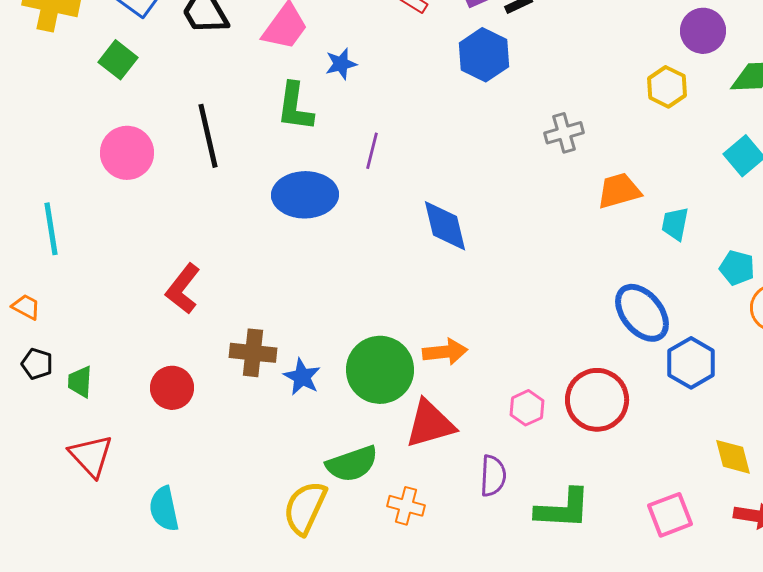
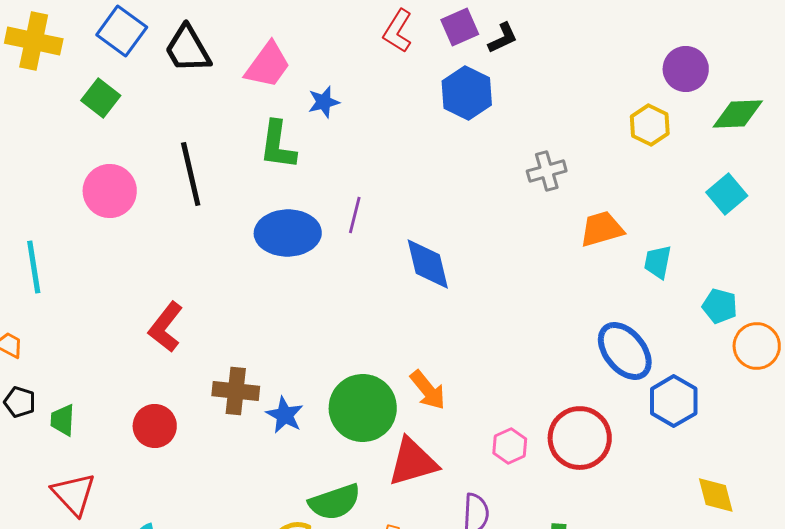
purple line: (372, 151) -> (355, 215), moved
orange arrow: (445, 352) -> (428, 390), turned 57

